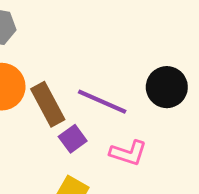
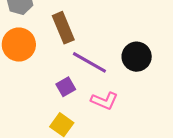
brown rectangle: (48, 104) -> (63, 28), moved

